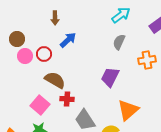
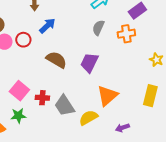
orange cross: (147, 60) -> (126, 34), moved
brown semicircle: (55, 80) -> (56, 60), moved
red cross: (67, 99) -> (42, 98), moved

